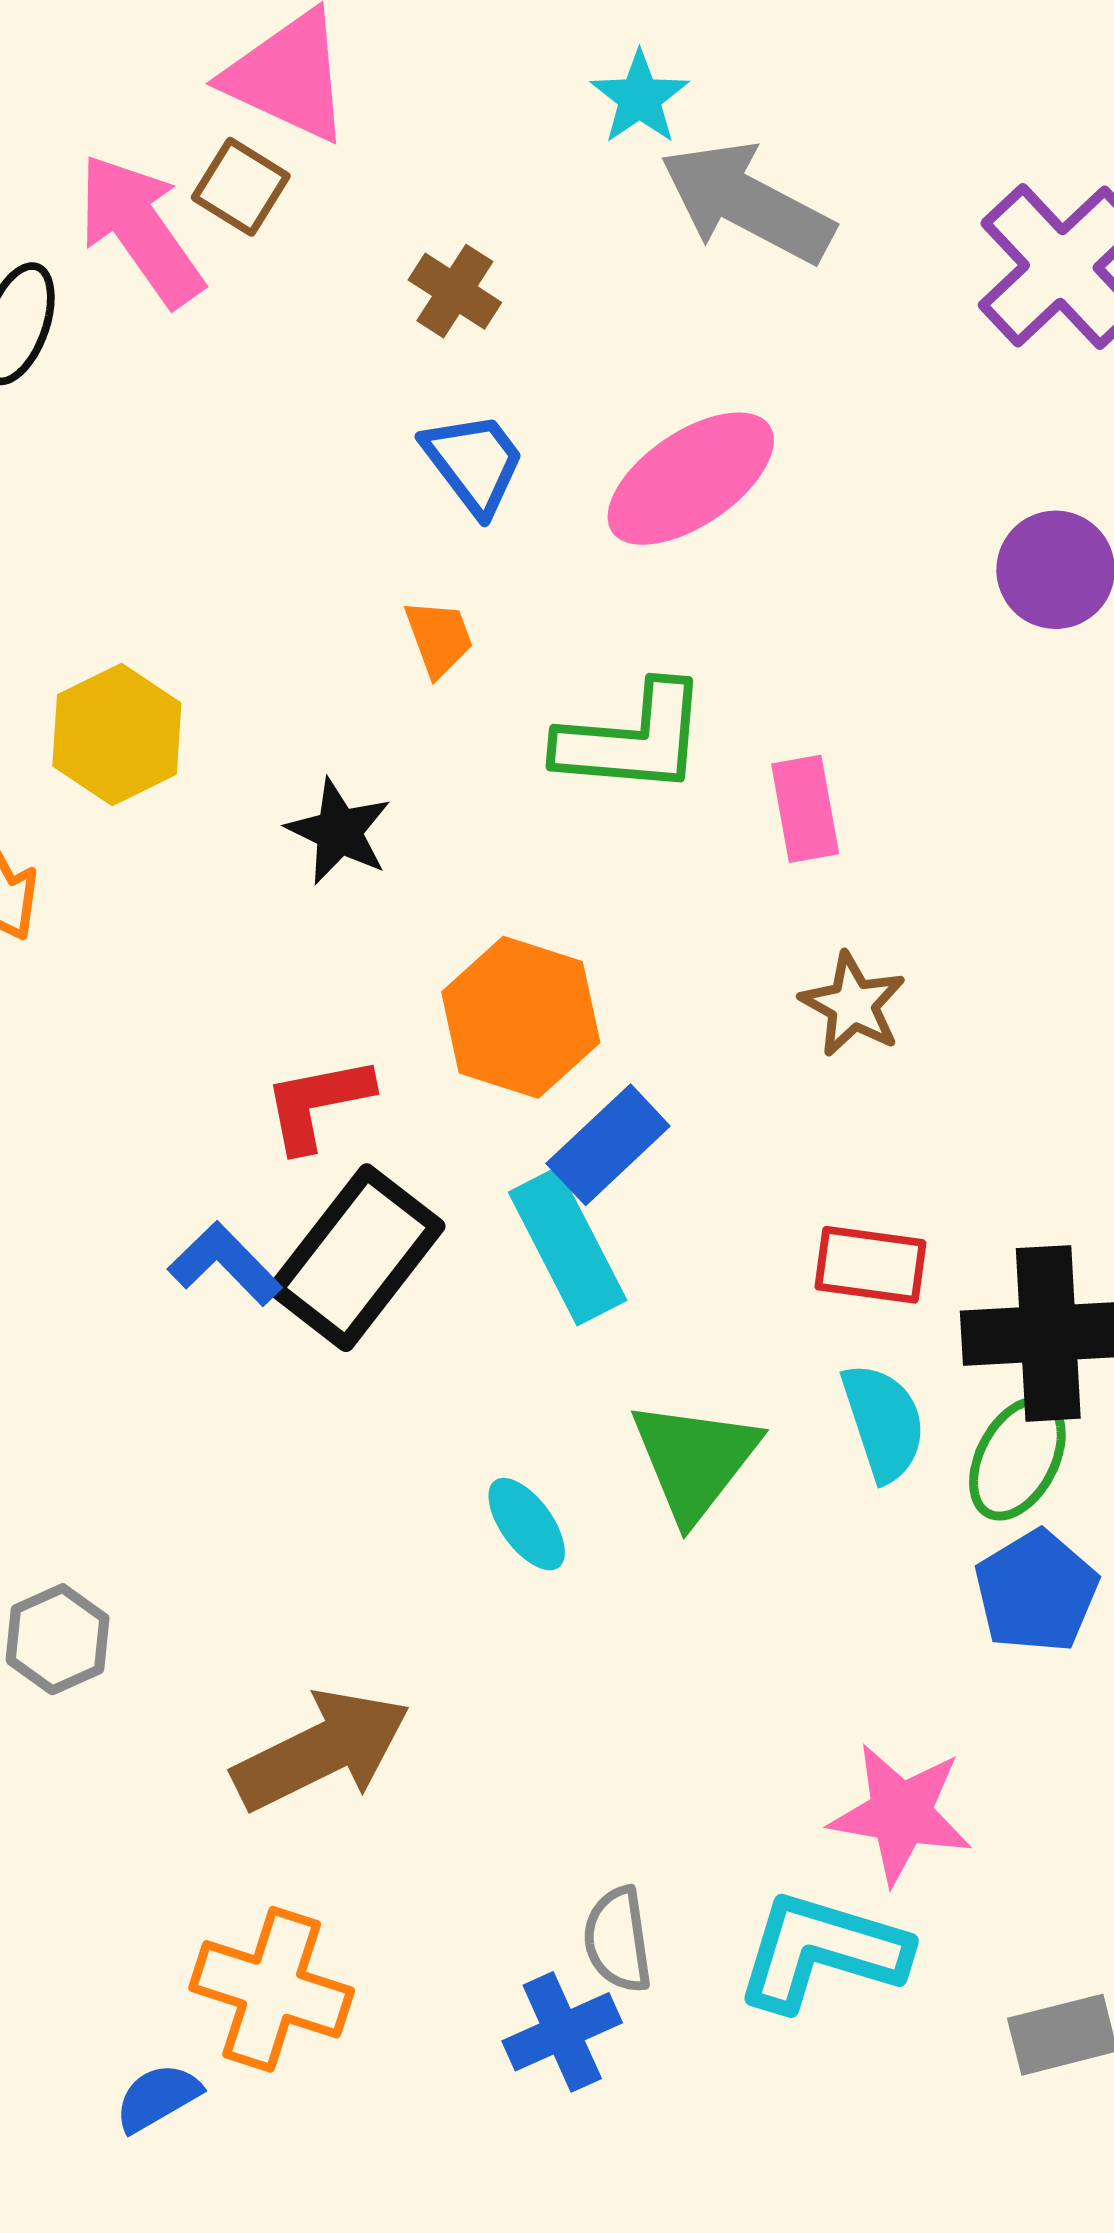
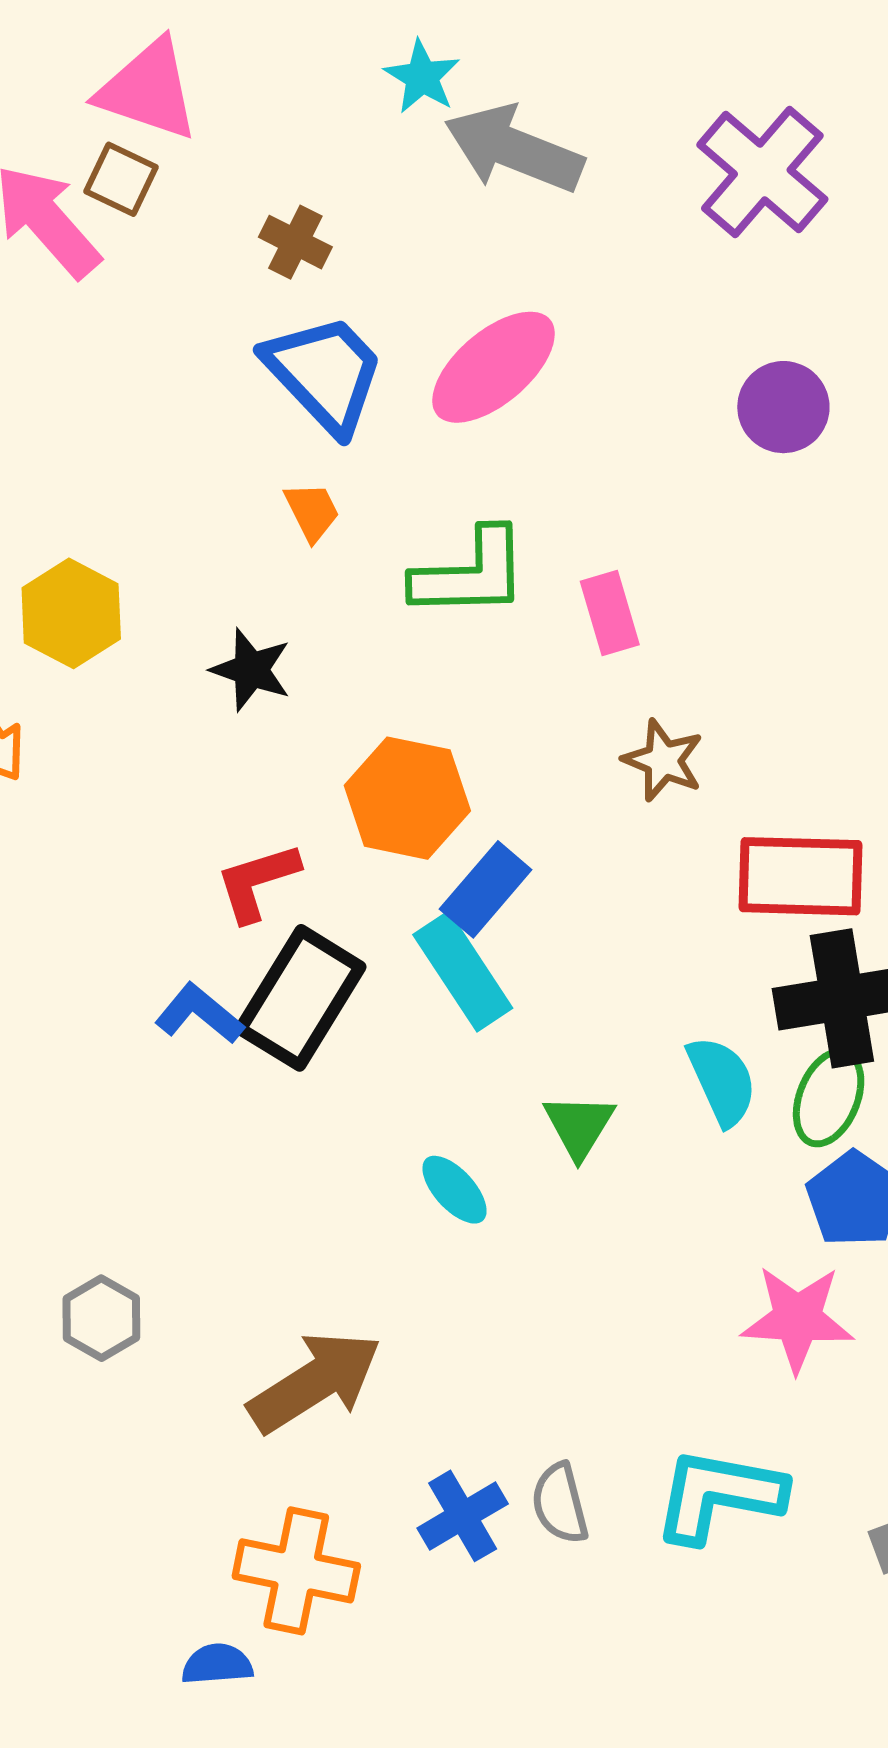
blue trapezoid: (474, 463) -> (324, 373), size x1.5
red rectangle: (870, 1265) -> (800, 876), moved, size x1.5
green triangle: (695, 1460) -> (579, 1126), size x0.7
pink star: (901, 1814) -> (797, 1319), moved
blue cross: (562, 2032) -> (463, 1516), moved
blue semicircle: (158, 2098) -> (217, 1664), turned 32

